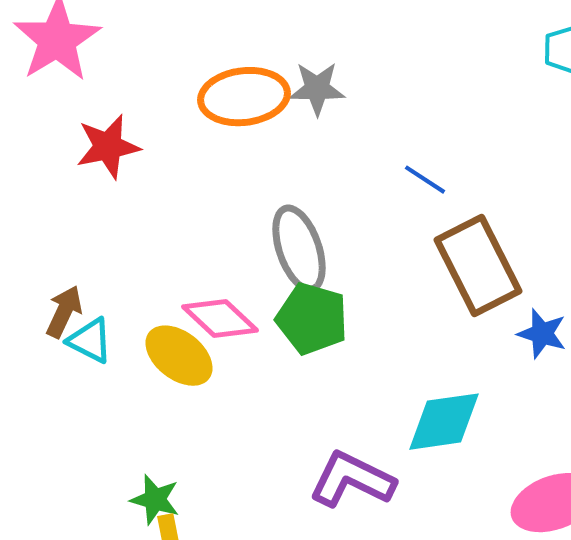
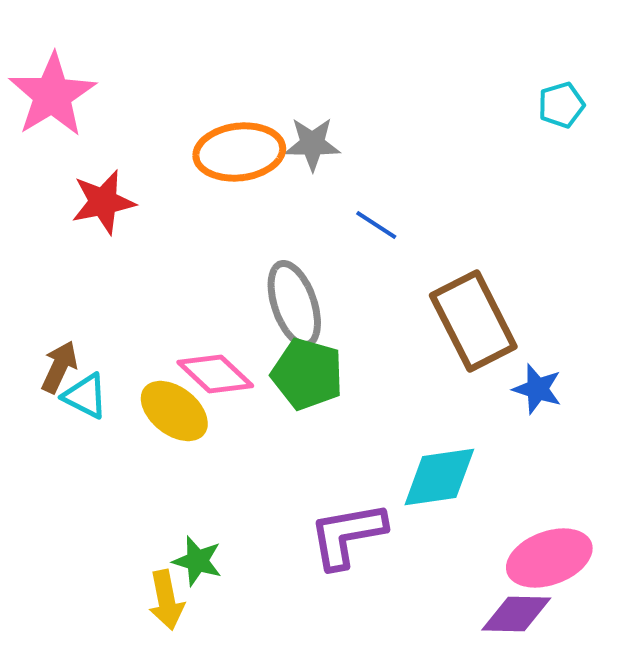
blue line: (425, 180) -> (376, 225), moved
purple L-shape: (352, 480) -> (347, 535), turned -36
green star: (155, 500) -> (197, 561), moved

